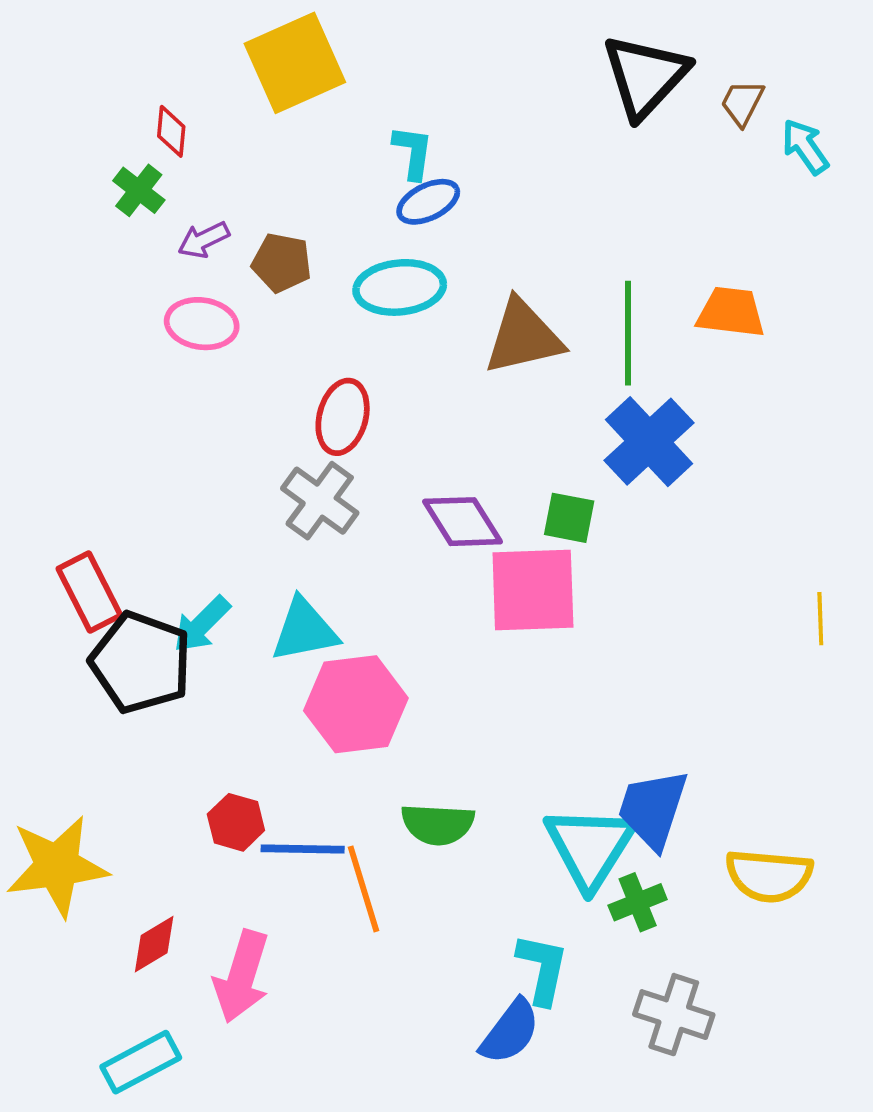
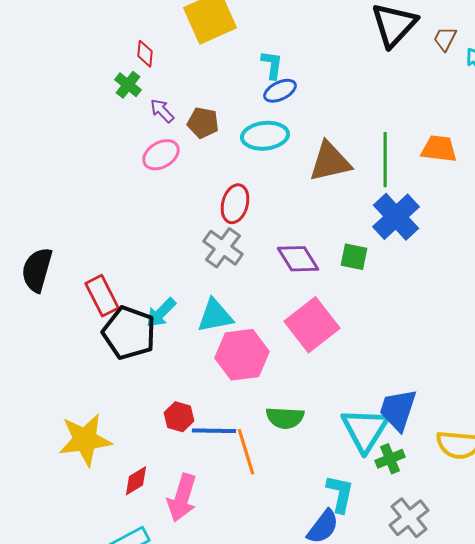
purple arrow: (204, 240) -> (162, 111), turned 72
pink ellipse: (202, 324) -> (161, 155), turned -39
pink square: (533, 590) -> (312, 325), moved, turned -36
gray cross: (674, 1015) -> (409, 518), turned 33

